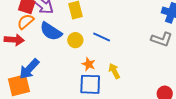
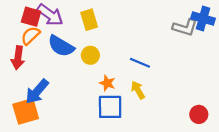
blue line: (102, 37) -> (140, 63), moved
gray L-shape: (162, 39) -> (185, 27), moved
red arrow: (14, 40) -> (18, 58), turned 96

